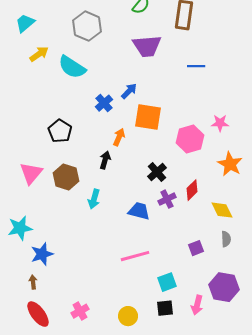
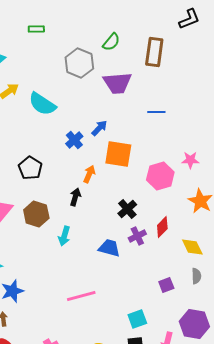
gray hexagon: (87, 26) -> (79, 63), moved
blue line: (196, 66) -> (156, 112), moved
pink line: (135, 256) -> (81, 296), moved

